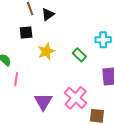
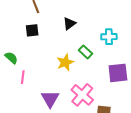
black triangle: (48, 14) -> (69, 23), moved
yellow star: (46, 51) -> (65, 62), moved

